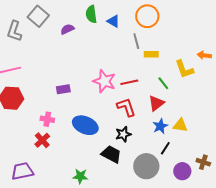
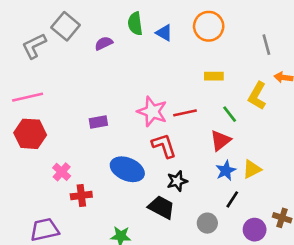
gray L-shape: (14, 31) -> (34, 46), turned 45
gray line: (136, 41) -> (266, 45), moved
yellow L-shape: (184, 69) -> (257, 96), turned 50
red L-shape: (126, 107) -> (164, 146), moved
pink cross: (47, 119) -> (62, 172), moved, turned 32
yellow triangle: (180, 125) -> (252, 169), turned -35
red cross: (42, 140) -> (81, 196), moved, turned 35
gray circle: (146, 166) -> (207, 223), size x0.6

